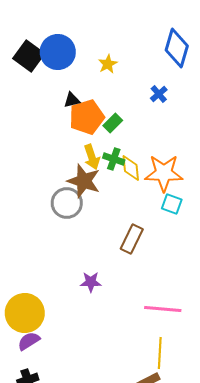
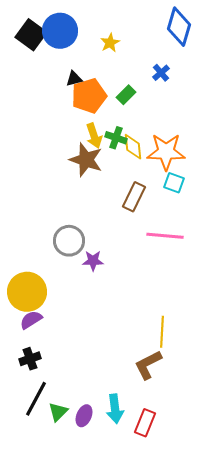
green rectangle: (113, 123) -> (126, 95), moved
gray circle: (67, 203) -> (69, 241), moved
brown rectangle: (132, 239) -> (134, 197), moved
pink line: (163, 309) -> (165, 236), moved

